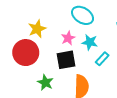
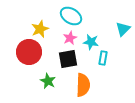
cyan ellipse: (83, 15) -> (71, 16), moved
cyan rectangle: (102, 59) -> (103, 58), turned -32

